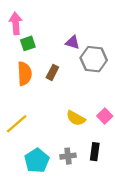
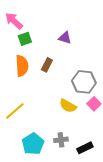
pink arrow: (16, 23) -> (14, 21), turned -42
gray hexagon: (94, 59) -> (84, 82), moved
black rectangle: (95, 152) -> (85, 148), moved, turned 56

